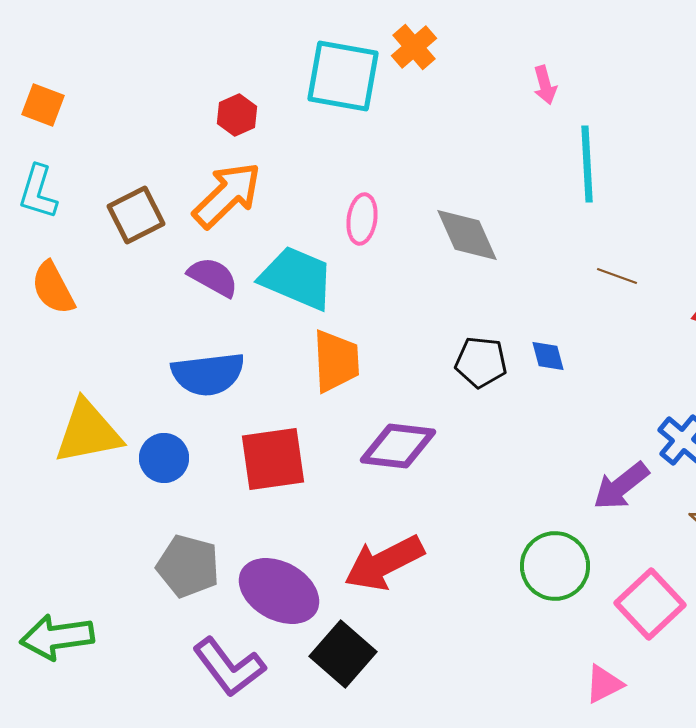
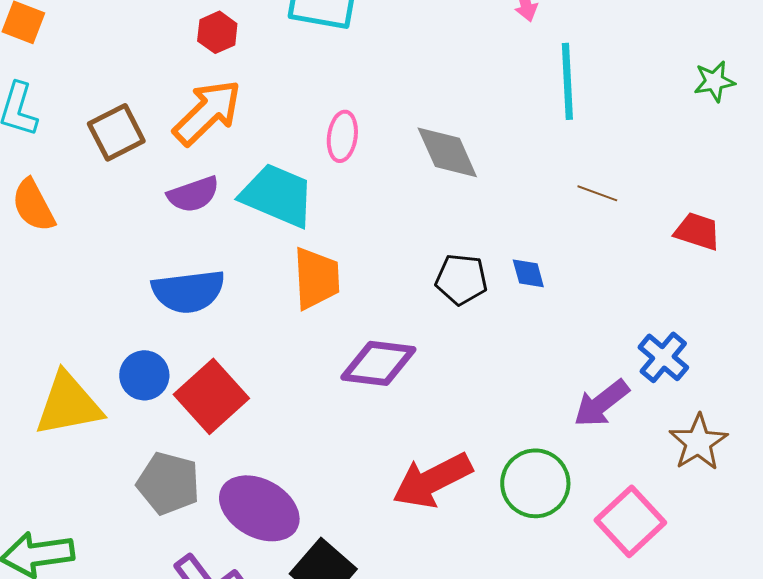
purple semicircle: (213, 277) -> (193, 194), turned 132
yellow triangle: (88, 432) -> (68, 404), moved
red square: (273, 459) -> (211, 396), moved, turned -34
red arrow: (384, 563) -> (432, 480), moved

